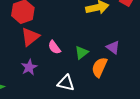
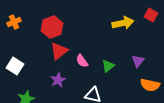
purple triangle: (113, 47) -> (138, 61), turned 32
orange semicircle: (99, 67) -> (150, 85), moved, turned -102

